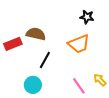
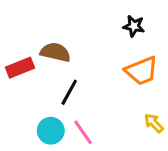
orange trapezoid: (79, 44) -> (141, 71), moved
pink line: (79, 86) -> (83, 132), moved

